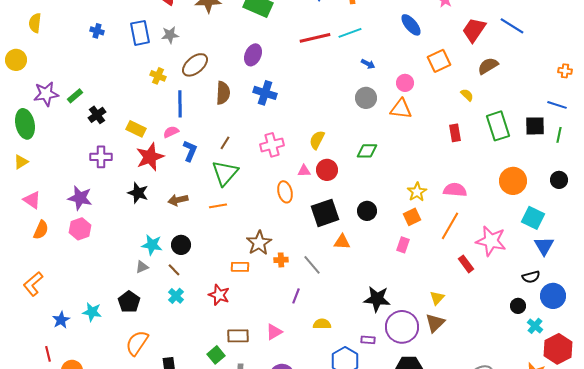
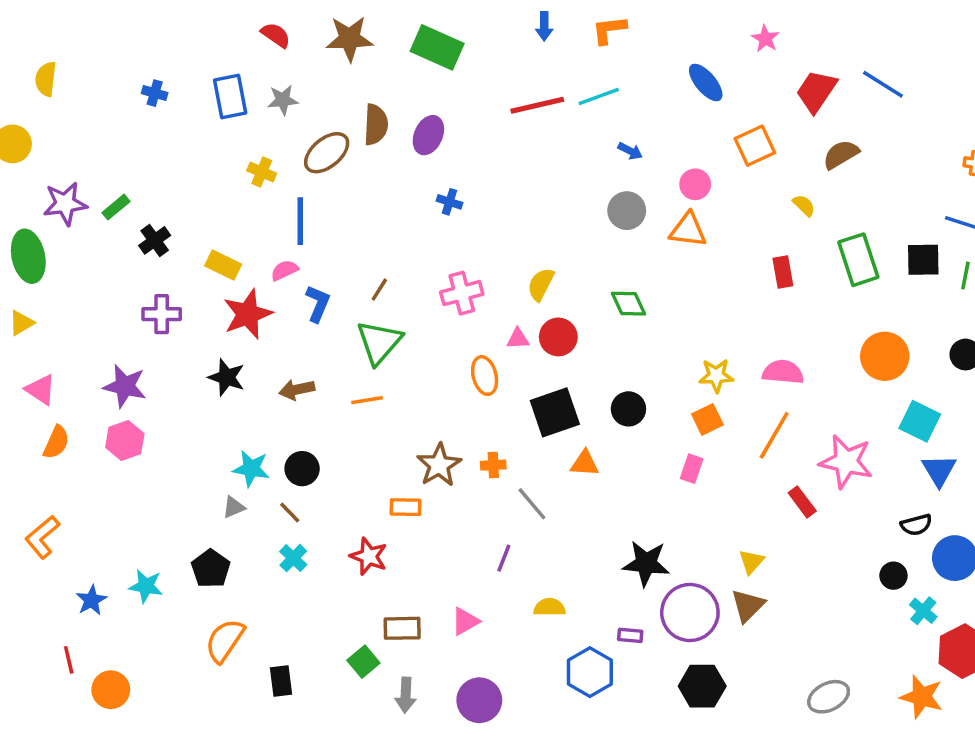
brown semicircle: (223, 93) -> (376, 125), moved
blue cross: (265, 93) -> (449, 202), size x0.6
green diamond: (367, 151) -> (628, 304), turned 65
yellow star: (417, 192) -> (716, 376), turned 30
orange cross: (281, 260) -> (493, 465), moved

